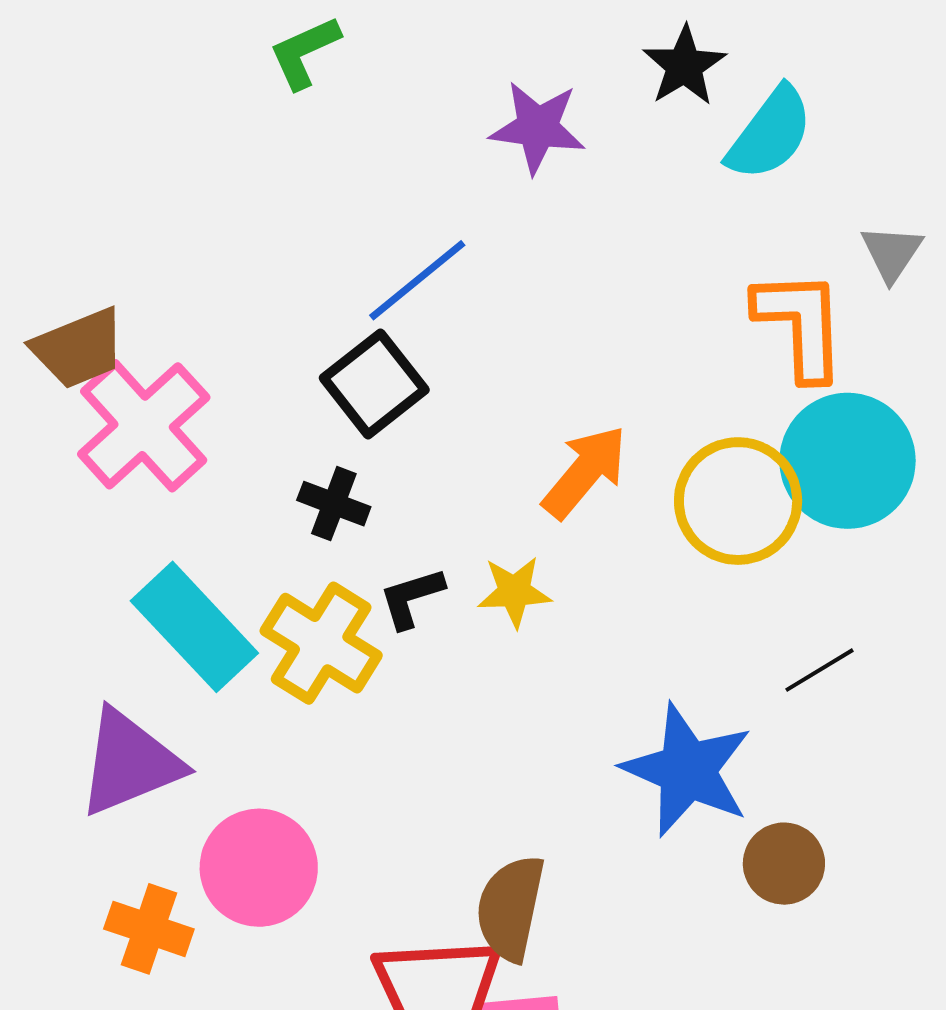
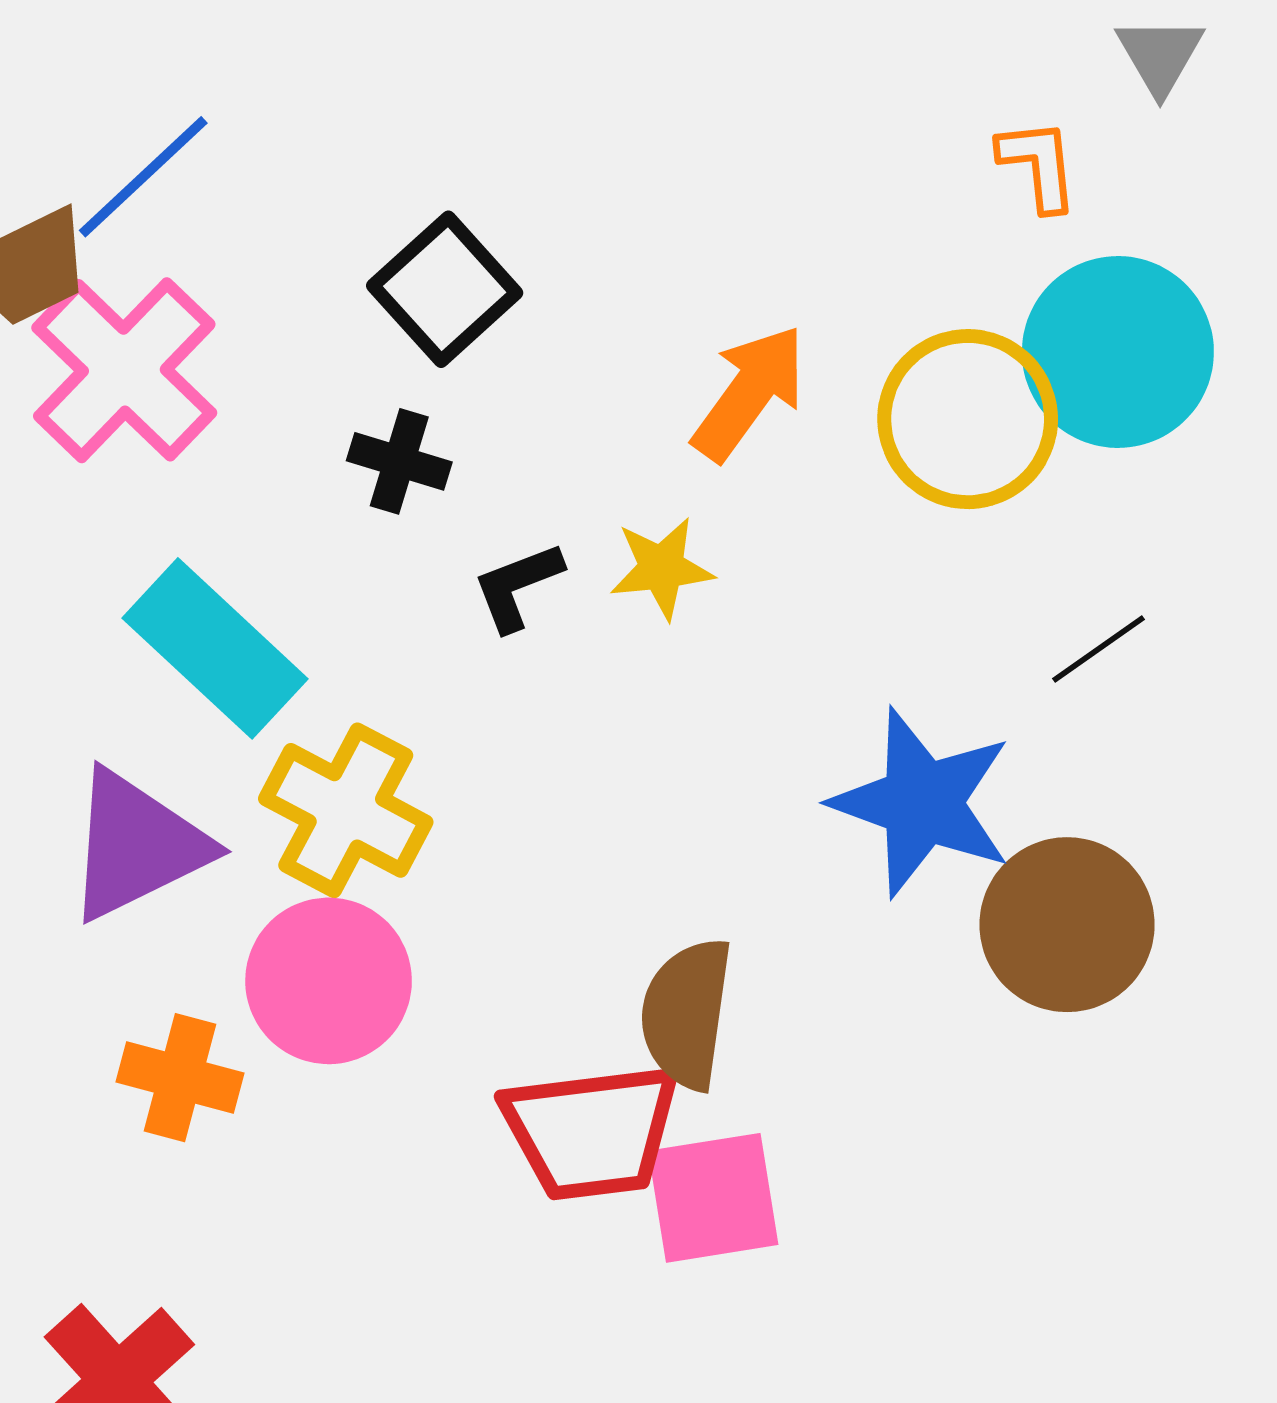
blue line: (417, 280) -> (143, 177), moved
orange L-shape: (800, 325) -> (1038, 165), size x0.6
yellow cross: (321, 643) -> (346, 810), moved
brown circle: (784, 864) -> (1067, 925), size x1.5

